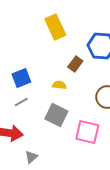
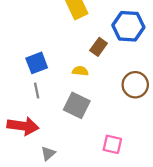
gray line: (21, 102) -> (37, 90), turned -72
pink square: (87, 132) -> (112, 144), moved, size x0.7

